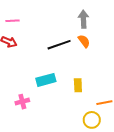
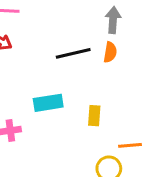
orange semicircle: (84, 41) -> (110, 52), turned 40

